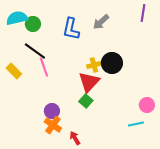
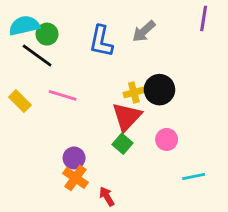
black line: (35, 51) -> (37, 55), moved
pink line: (44, 67) -> (63, 95), turned -54
pink circle: (147, 105) -> (167, 139), moved

